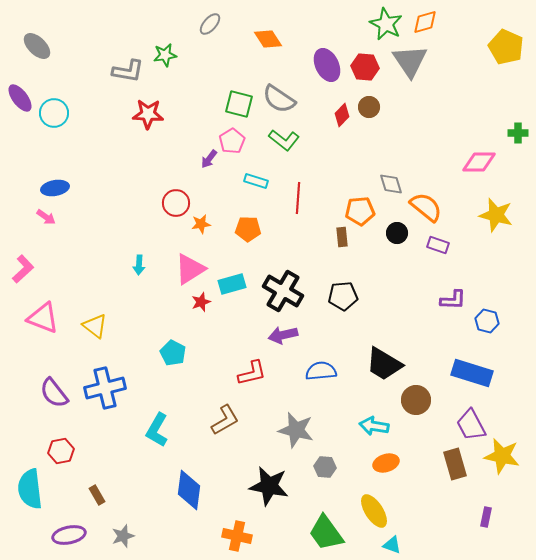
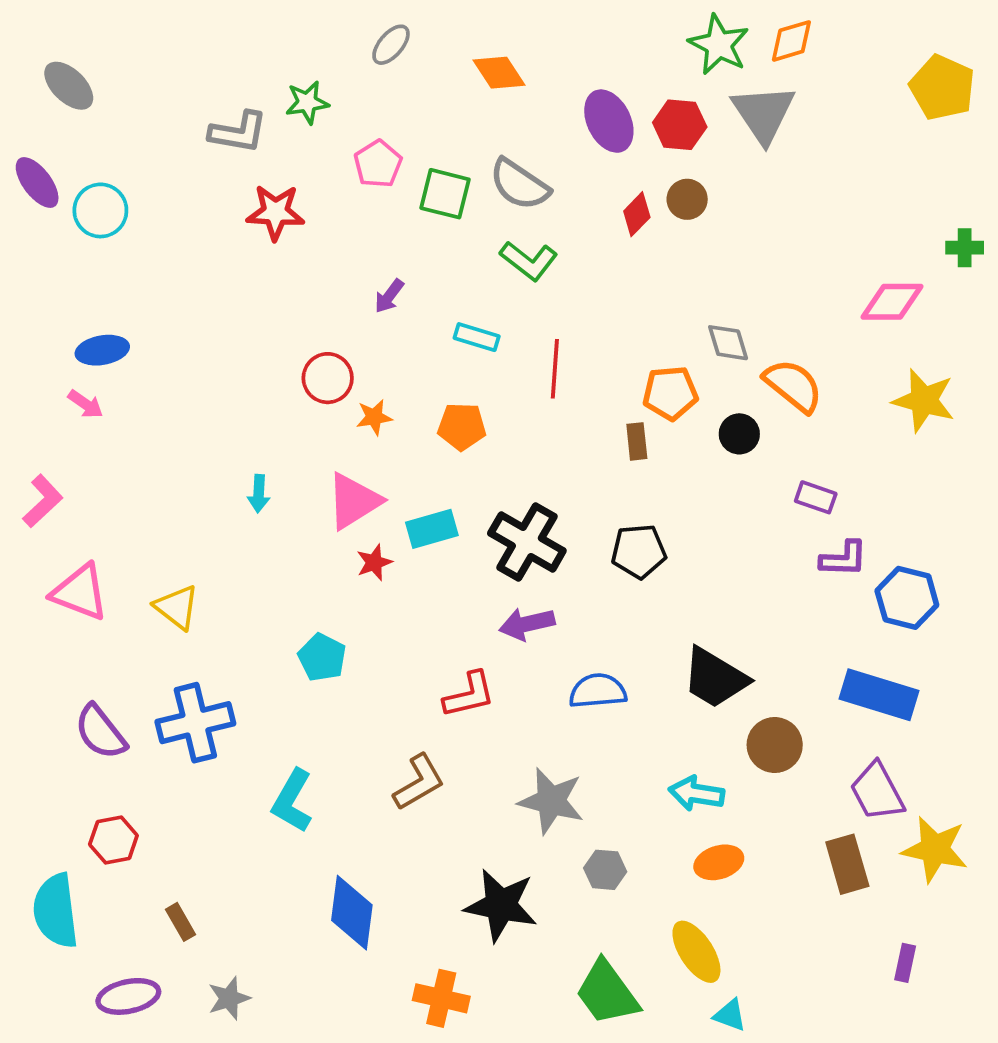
pink pentagon: (232, 141) -> (378, 164), moved
purple rectangle: (438, 245) -> (816, 497), moved
blue hexagon: (487, 321) -> (907, 598), size x1.4

